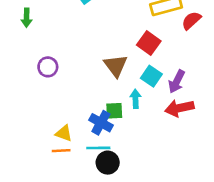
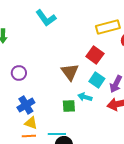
cyan arrow: (136, 99) -> (85, 97), turned -72
blue cross: (101, 123) -> (26, 105), moved, turned 30

